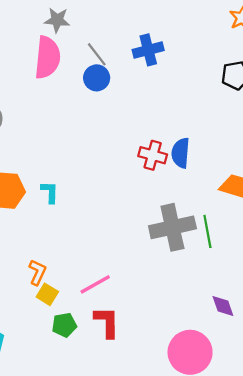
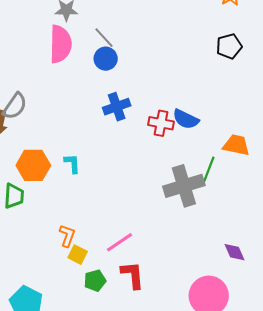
blue cross: (148, 50) -> (117, 107), moved
blue semicircle: (181, 153) -> (186, 119), turned -64
green line: (207, 231) -> (208, 171), moved, turned 36

